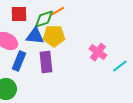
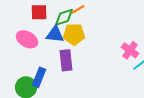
pink cross: (98, 52) -> (130, 50), moved
blue rectangle: (19, 61) -> (39, 77), moved

